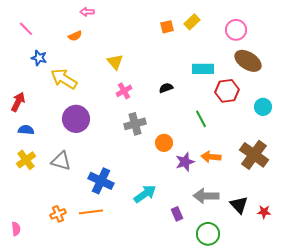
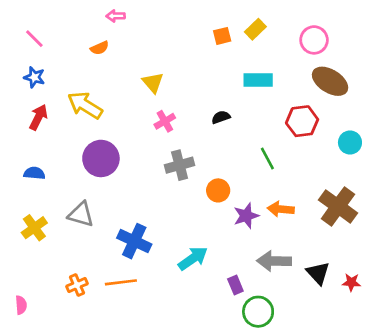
blue star: (39, 58) -> (34, 77), moved
cyan rectangle: (203, 69) -> (258, 80), moved
red arrow: (18, 102) -> (38, 117), moved
yellow cross: (26, 160) -> (34, 228), moved
green circle: (208, 234) -> (258, 312), moved

